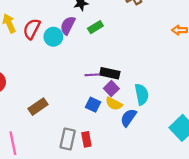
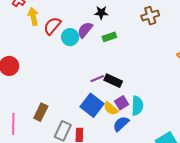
purple line: (92, 75) -> (97, 79), turned -32
purple square: (111, 88) -> (122, 103), moved
blue square: (93, 105) -> (92, 105), size x1.6
brown rectangle: (38, 107) -> (41, 112), moved, turned -42

